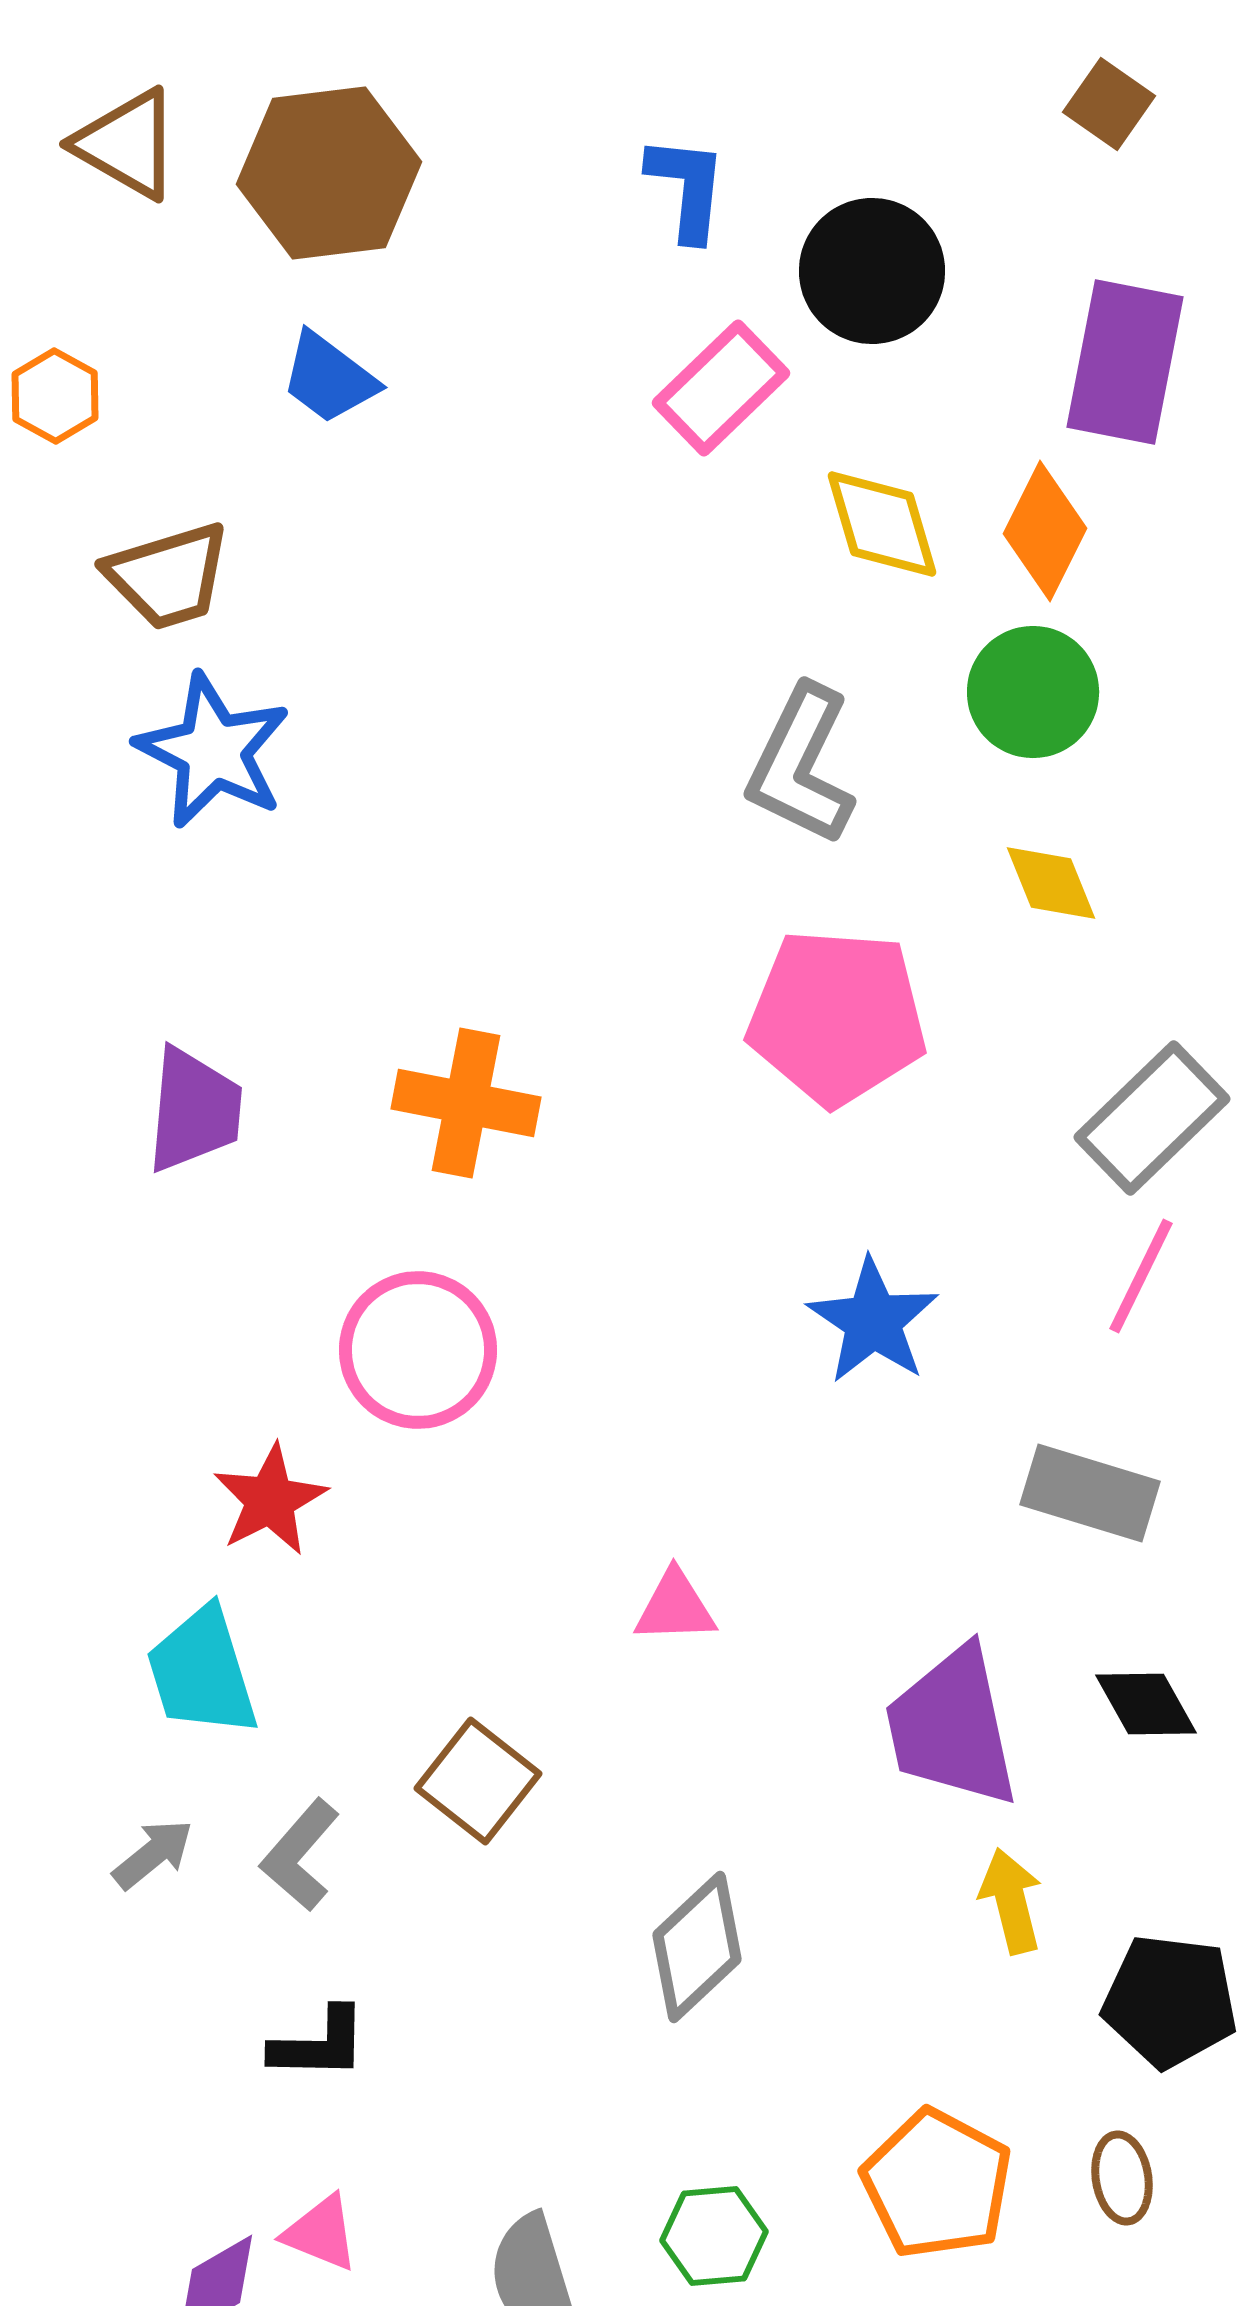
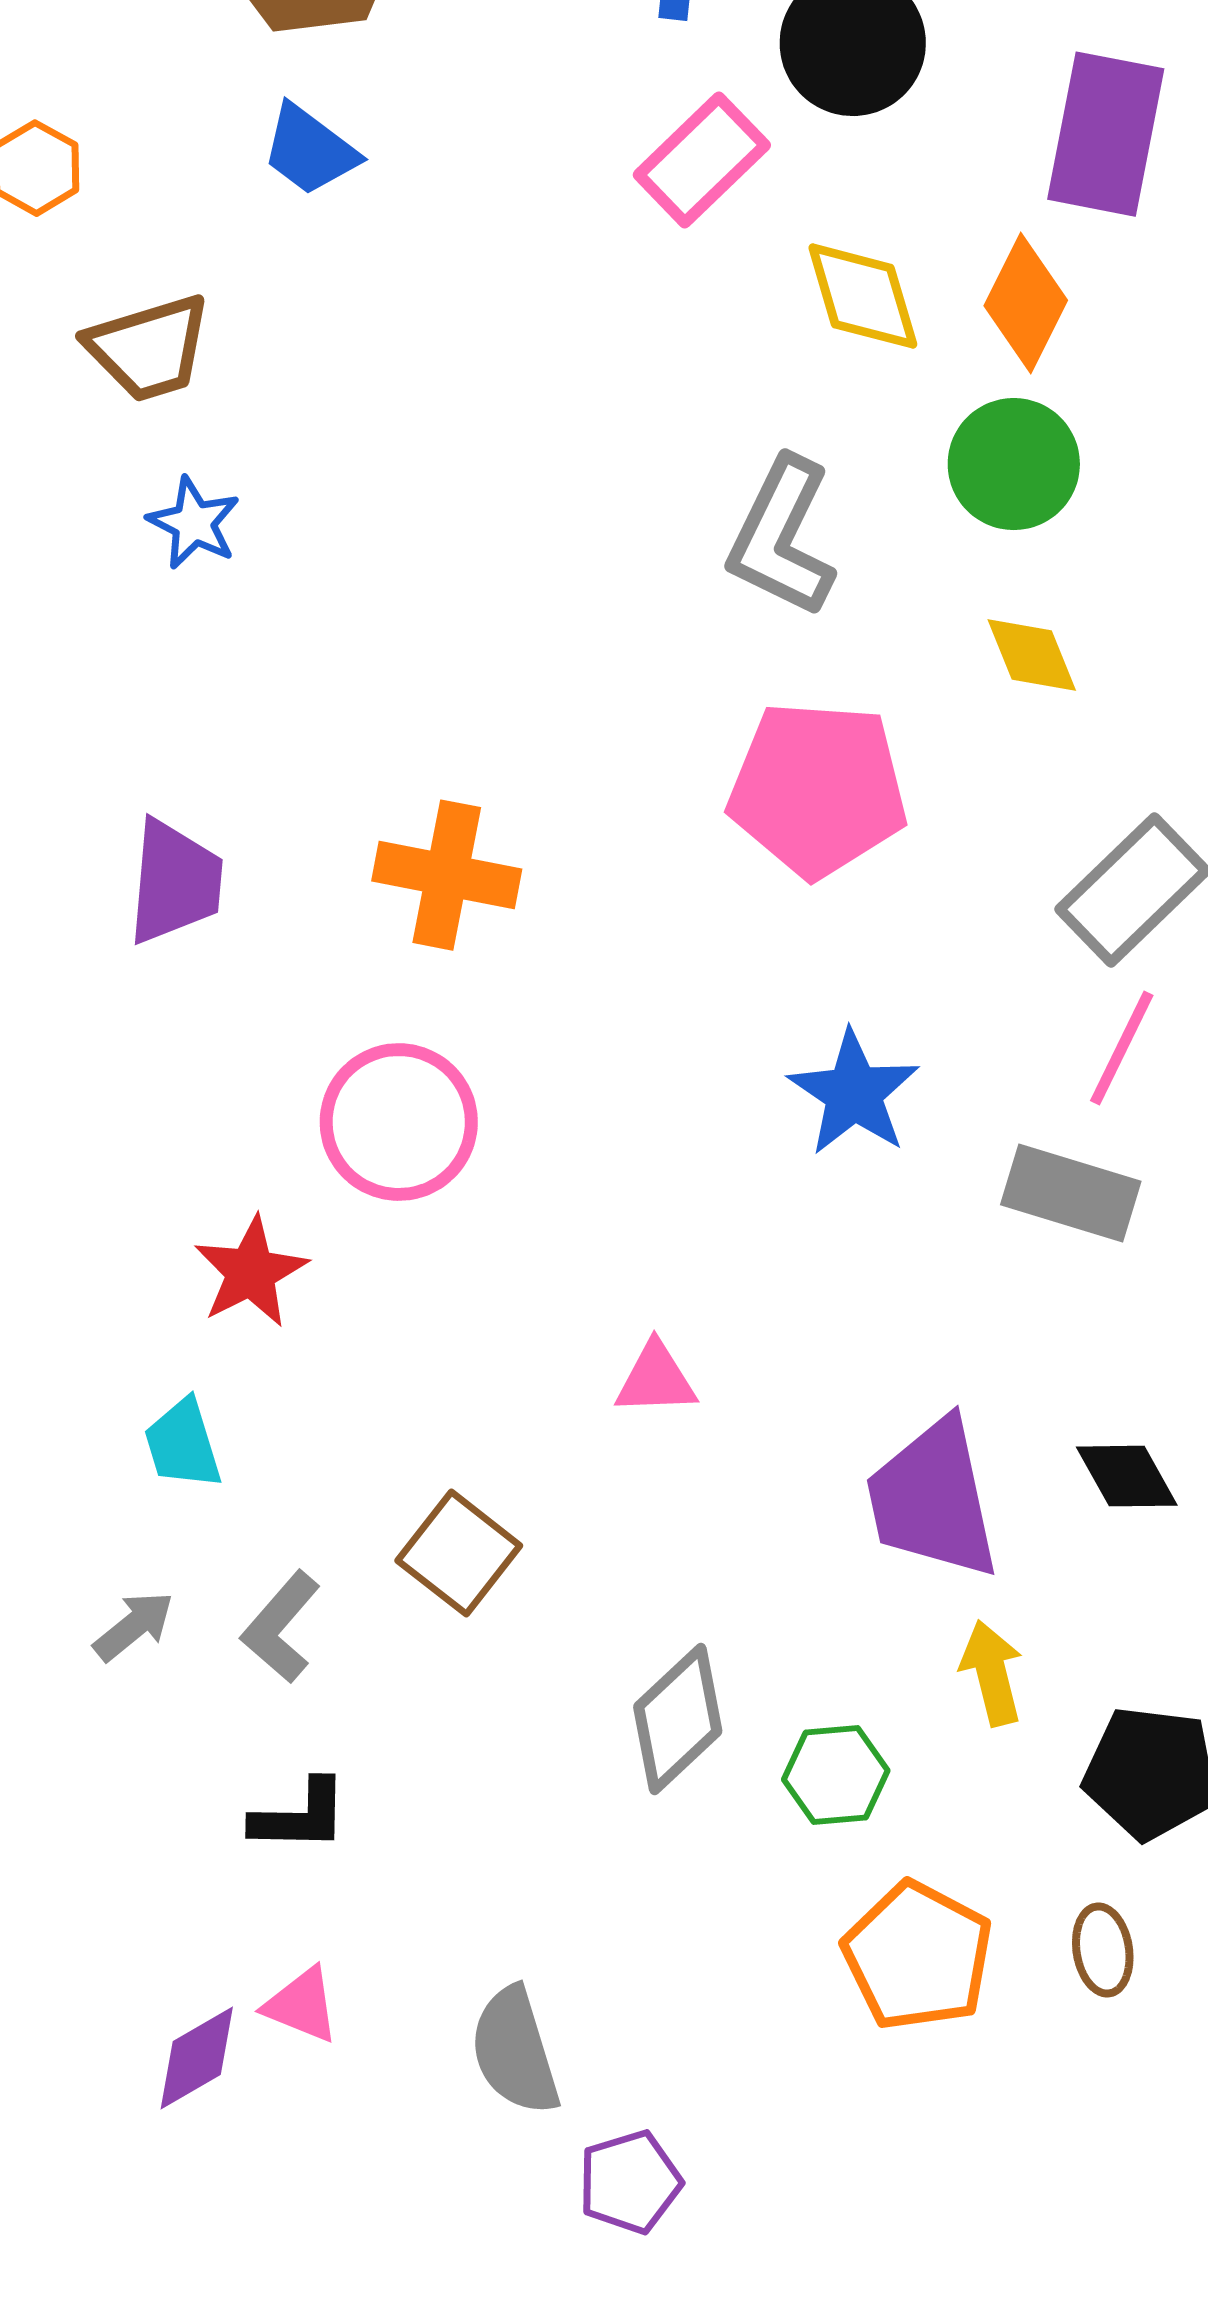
blue star: (213, 751) -> (194, 523), size x0.6
gray rectangle: (1090, 1493) -> (1071, 1193), moved
cyan trapezoid: (202, 1672) -> (183, 1444), size x0.7
green hexagon: (714, 2236) -> (836, 1775), moved

